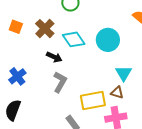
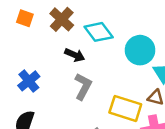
cyan circle: (108, 40) -> (140, 50), moved
yellow rectangle: (93, 100) -> (125, 108), turned 30

